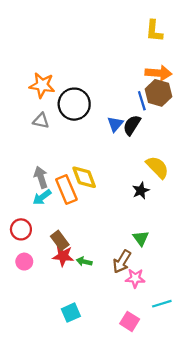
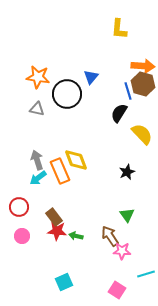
yellow L-shape: (154, 31) -> (119, 29), moved
blue triangle: (115, 124) -> (91, 77), moved
yellow semicircle: (157, 167) -> (142, 134), moved
brown arrow: (122, 262) -> (110, 236), turned 115

